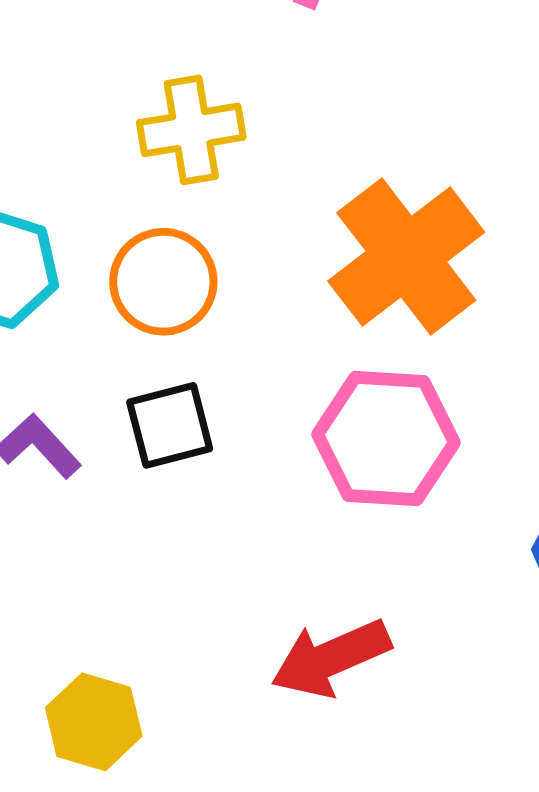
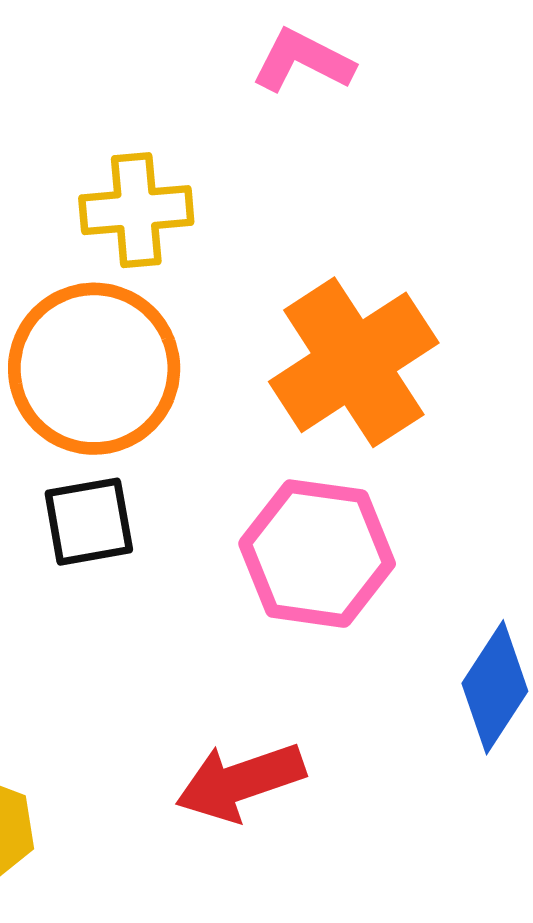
orange circle: (163, 282) -> (94, 369), size x1.5

